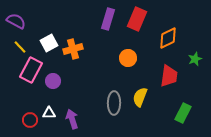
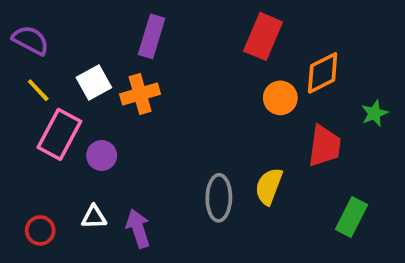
purple rectangle: (108, 19) -> (152, 36), moved
orange circle: (128, 58) -> (280, 98), moved
red circle: (30, 120) -> (40, 230), moved

